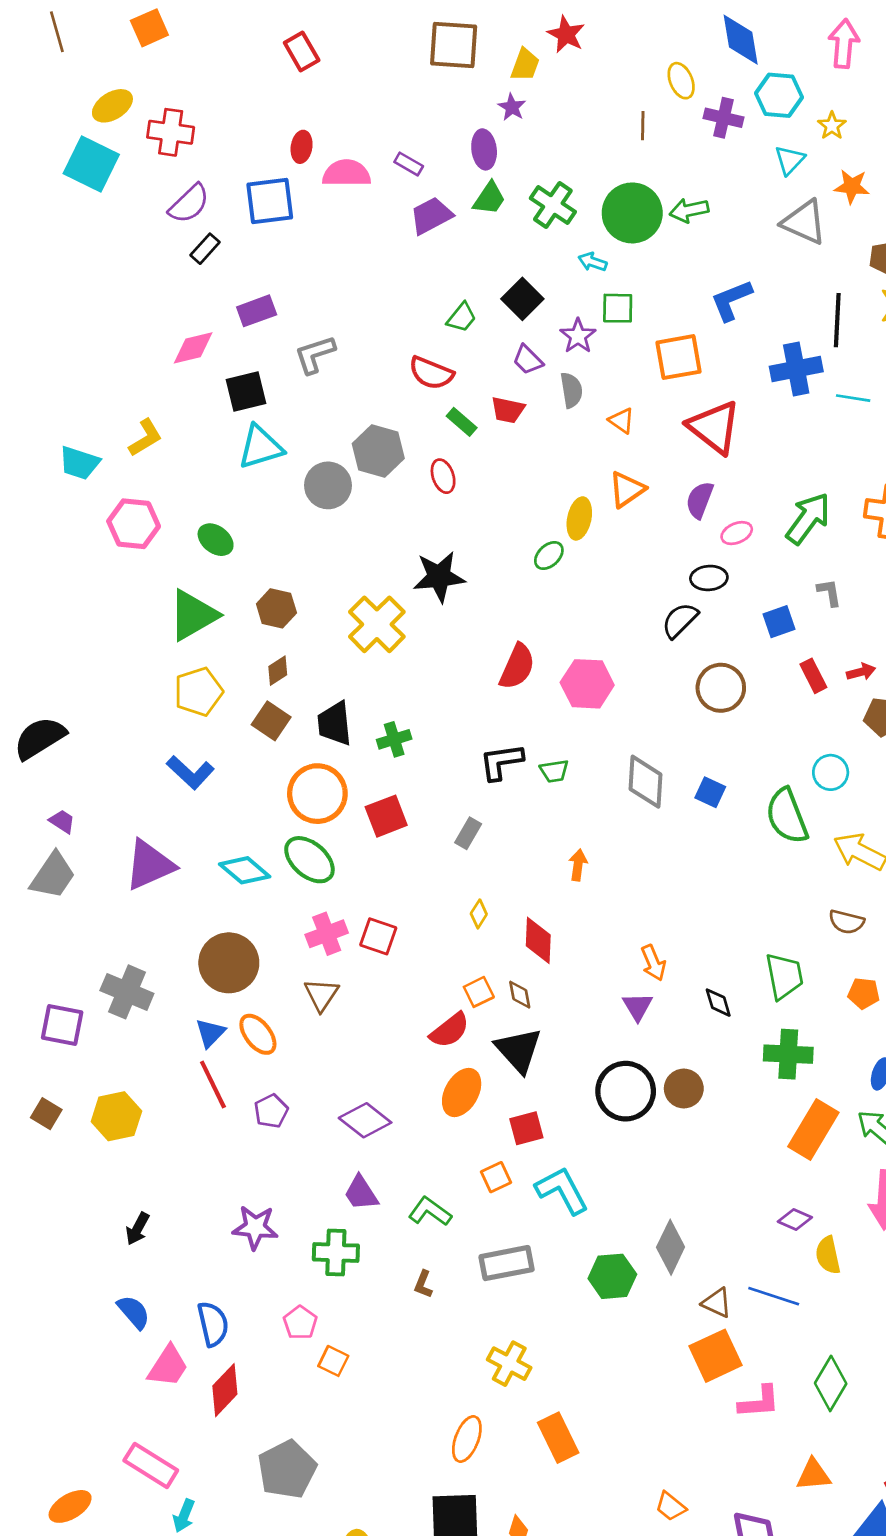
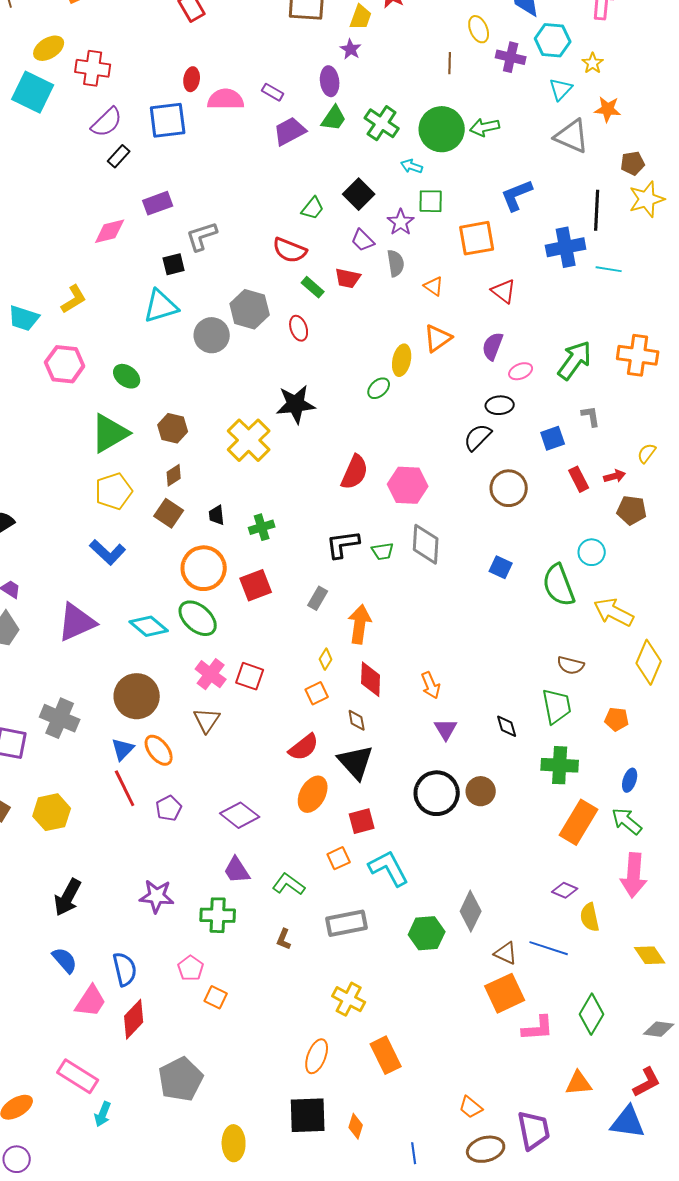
black square: (246, 391) -> (174, 264), moved, size x0.7
red triangle: (714, 427) -> (504, 291), size x0.6
black trapezoid: (335, 723) -> (217, 515), size x0.6
gray diamond: (645, 782) -> (426, 544), moved
orange arrow: (578, 865) -> (360, 624), moved, size x1.6
brown semicircle: (846, 922) -> (571, 665), moved
pink cross: (327, 934) -> (211, 674), turned -32
orange arrow: (653, 963) -> (431, 685), moved
orange square: (479, 992) -> (317, 693), moved
black arrow: (138, 1229) -> (68, 897), size x1.5

